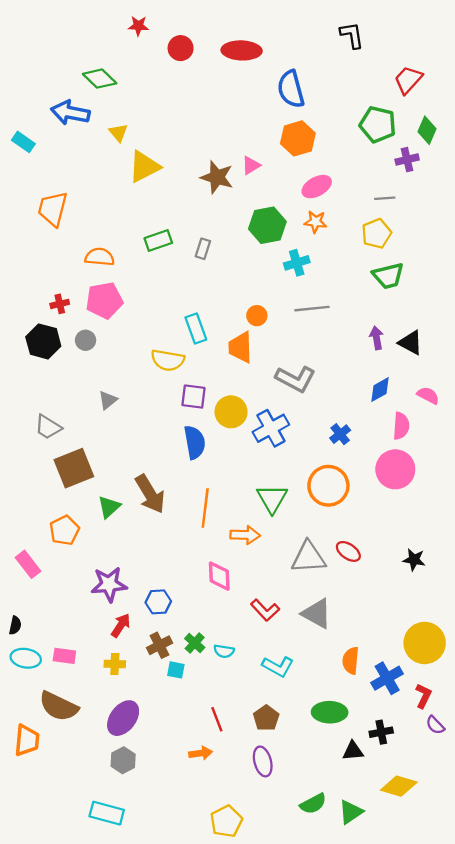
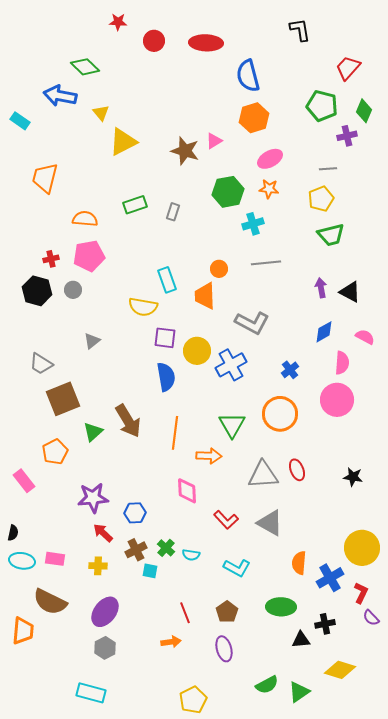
red ellipse: (348, 551) -> (297, 470), turned 35
red arrow: (121, 625) -> (103, 533), turned -80

